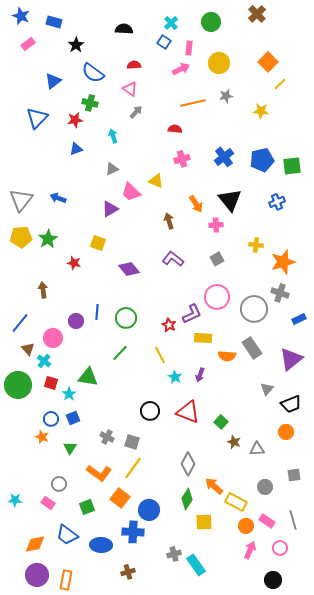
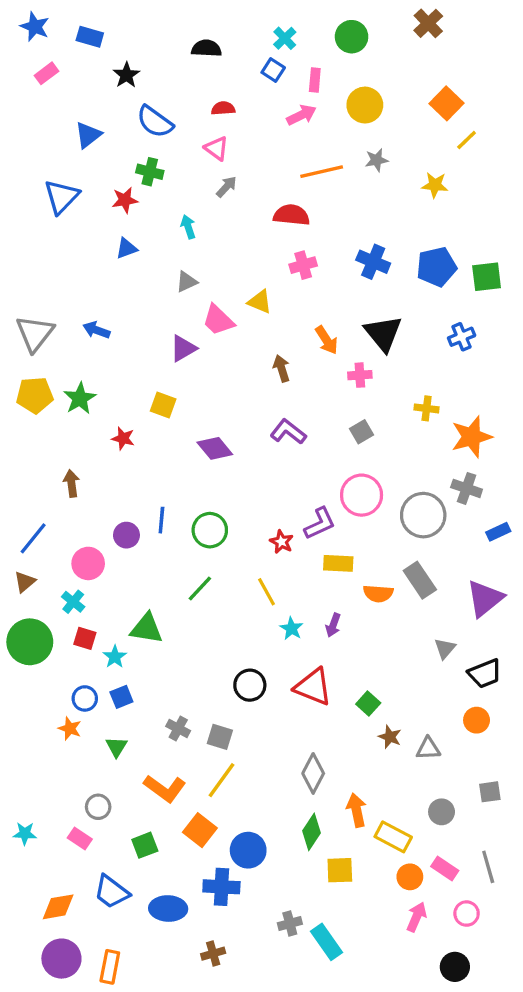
red semicircle: (175, 129) -> (292, 215), size x1.5
blue cross: (224, 157) -> (373, 262), turned -30
brown triangle: (28, 349) -> (25, 582), moved, turned 32
orange arrow: (214, 486) -> (357, 810), turned 36

